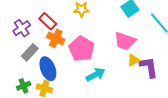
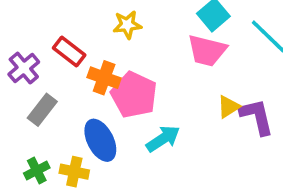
orange cross: (56, 38) -> (104, 78), moved
pink trapezoid: (125, 41) -> (207, 51), moved
blue ellipse: (48, 69) -> (100, 140), moved

